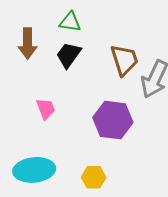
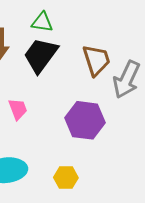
black trapezoid: (69, 55) -> (41, 55), size x1.4

